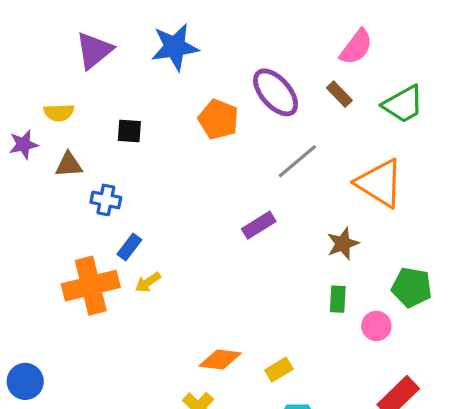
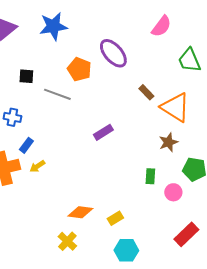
brown rectangle: (339, 94) -> (146, 92), moved
green trapezoid: (403, 104) -> (189, 60), turned 96
gray line: (297, 161) -> (57, 94), moved, turned 60
brown star: (343, 244) -> (168, 142), moved

